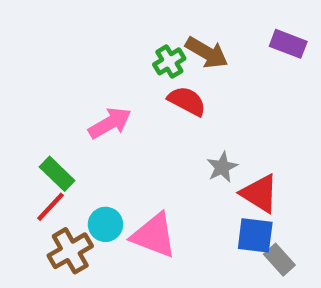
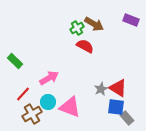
pink arrow: (110, 123) -> (49, 78), moved
gray star: (222, 167) -> (101, 89), moved
green rectangle: (57, 174) -> (15, 61), moved

